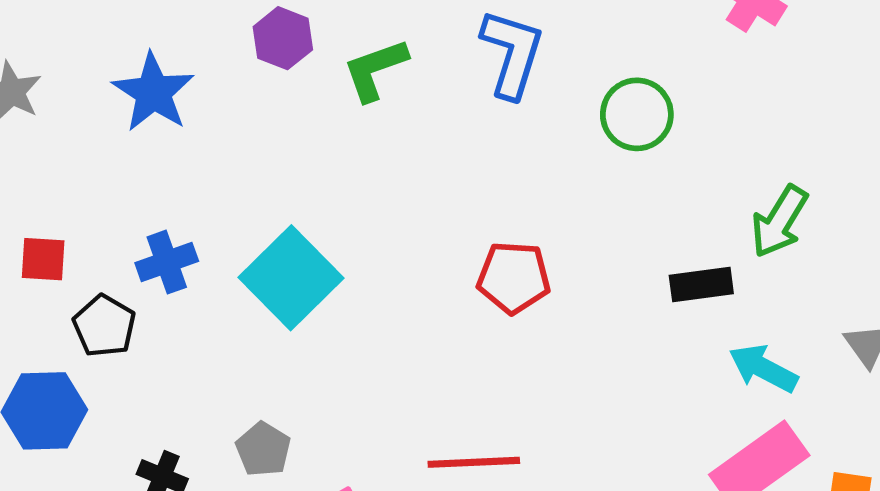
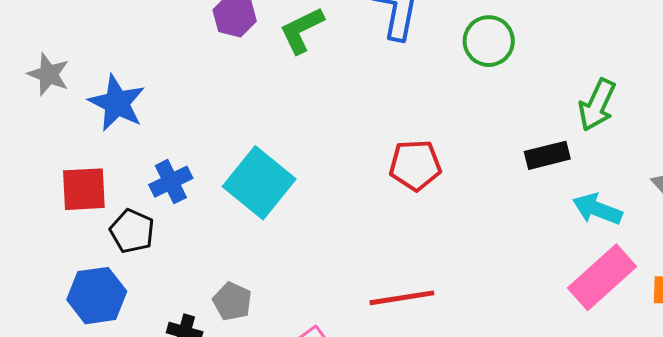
blue star: (153, 92) -> (117, 103), moved
red square: (43, 259) -> (84, 189), size x1.4
gray pentagon: (263, 449) -> (232, 301), moved

